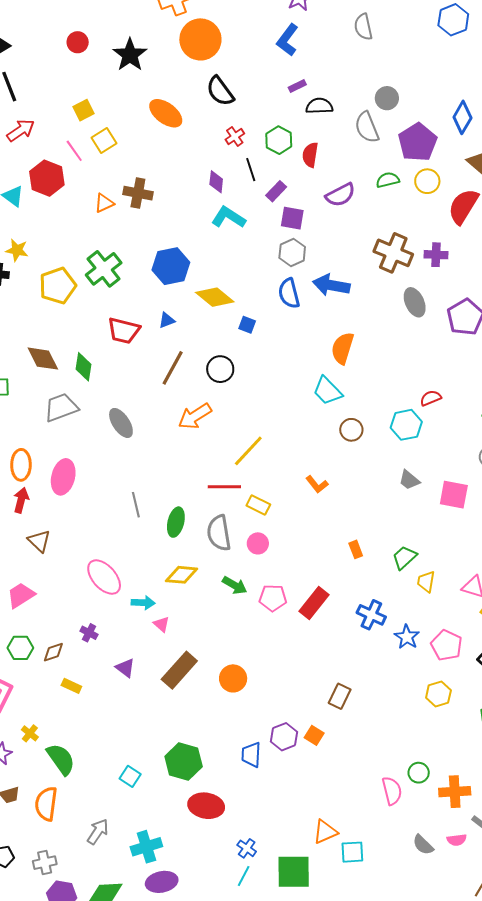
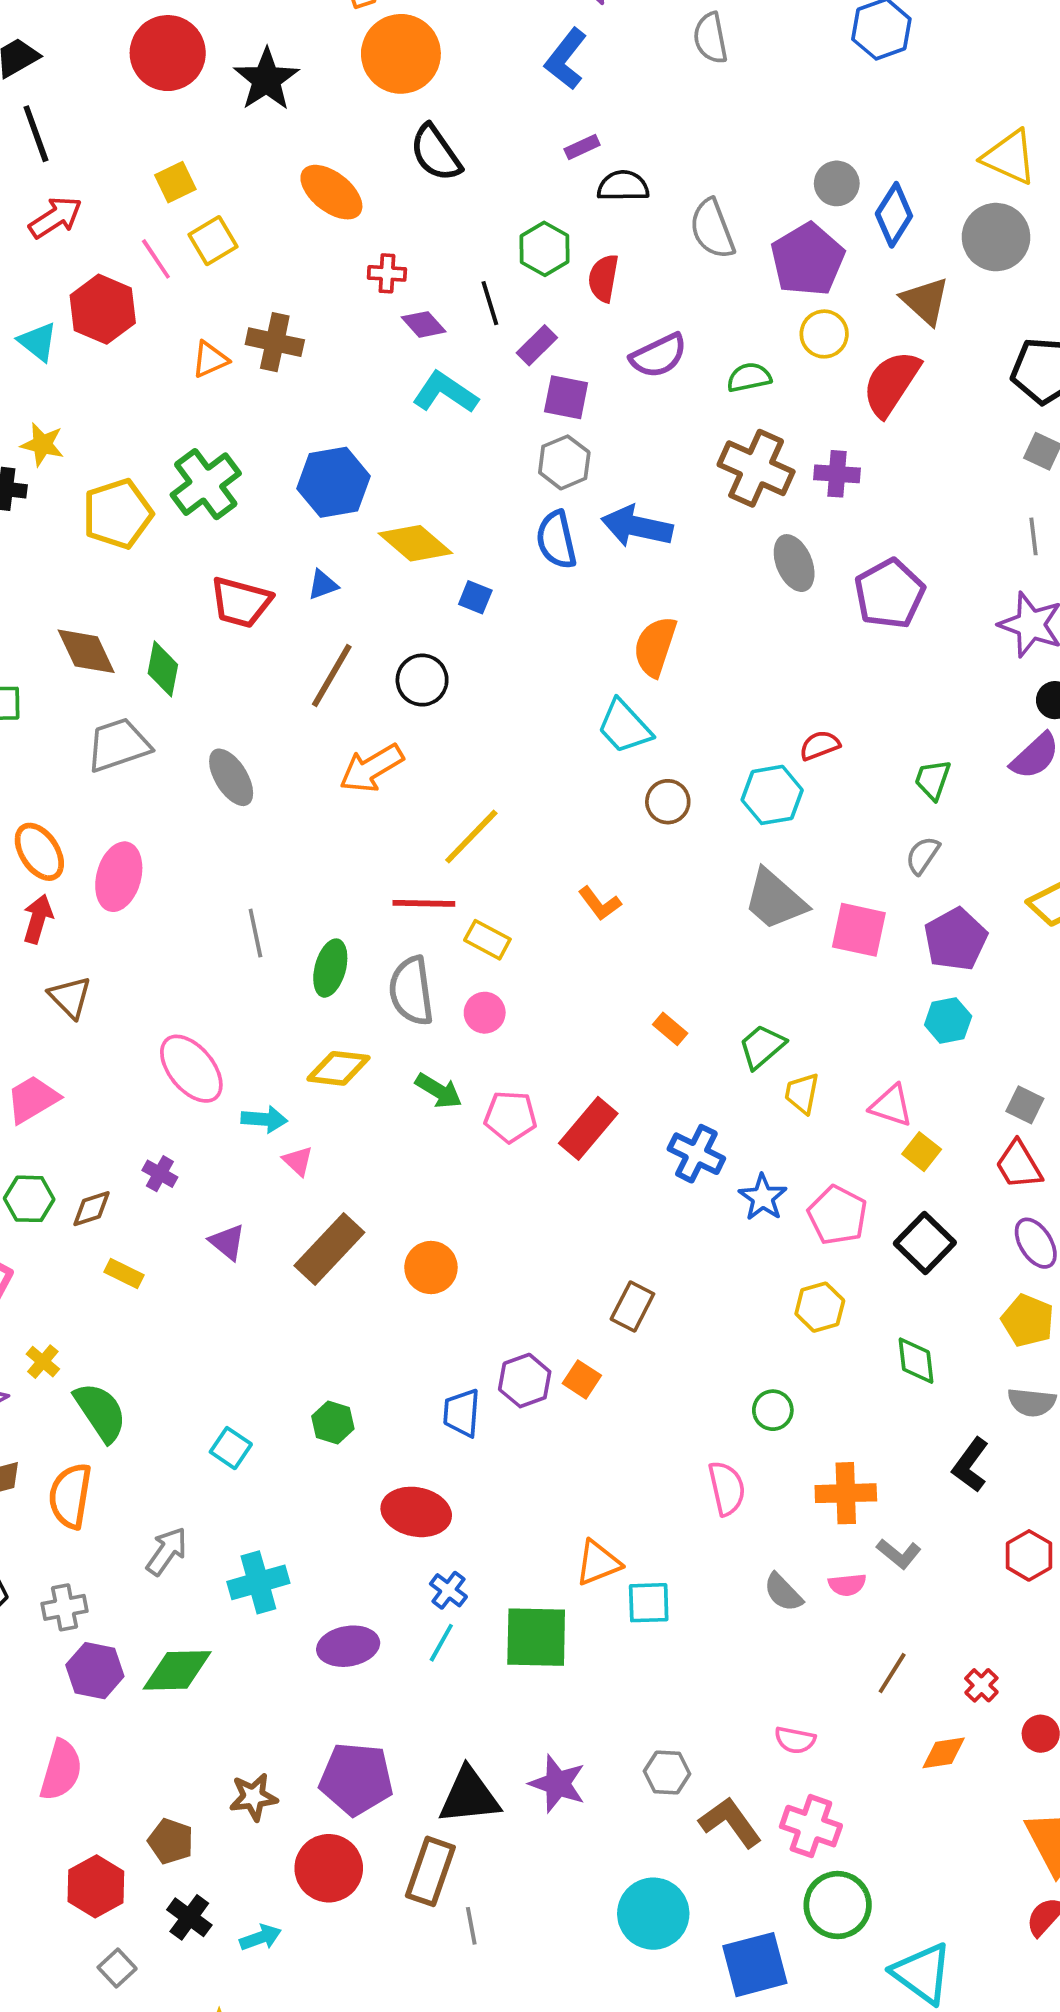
red circle: (78, 42) -> (168, 53), size x1.8
gray circle: (387, 98) -> (837, 183), moved
red cross: (235, 137) -> (387, 273), moved, turned 36
green semicircle: (388, 180) -> (749, 377), moved
purple diamond: (216, 182) -> (424, 324), turned -50
orange ellipse: (21, 465) -> (39, 852), turned -36
gray trapezoid: (409, 480) -> (775, 900), size x1.6
orange rectangle: (356, 549) -> (670, 1029), turned -30
green hexagon: (184, 761) -> (333, 1423), size x0.6
green circle: (419, 773) -> (773, 1410), moved
red ellipse: (206, 806) -> (416, 1512), moved
purple ellipse: (162, 882) -> (348, 1646), moved

